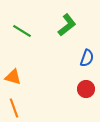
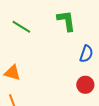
green L-shape: (67, 25) -> (66, 21), turned -60

